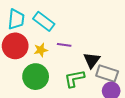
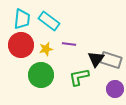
gray rectangle: (107, 73) -> (111, 60), moved

